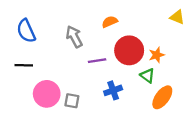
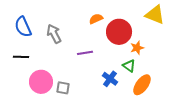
yellow triangle: (177, 17) -> (155, 15), size x1.5
gray arrow: (74, 37) -> (54, 34), moved
red circle: (129, 50) -> (119, 32), moved
blue cross: (113, 90) -> (110, 79), moved, turned -35

